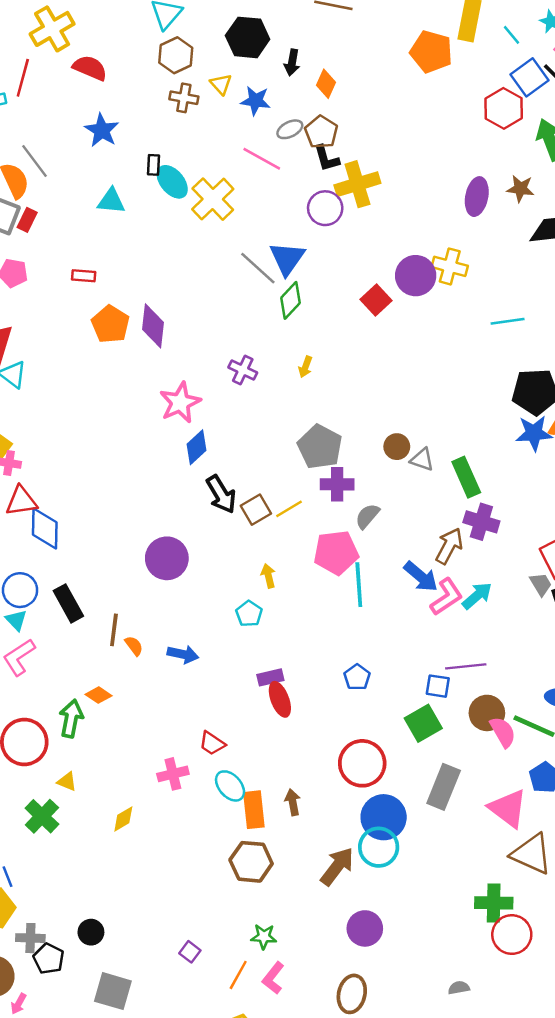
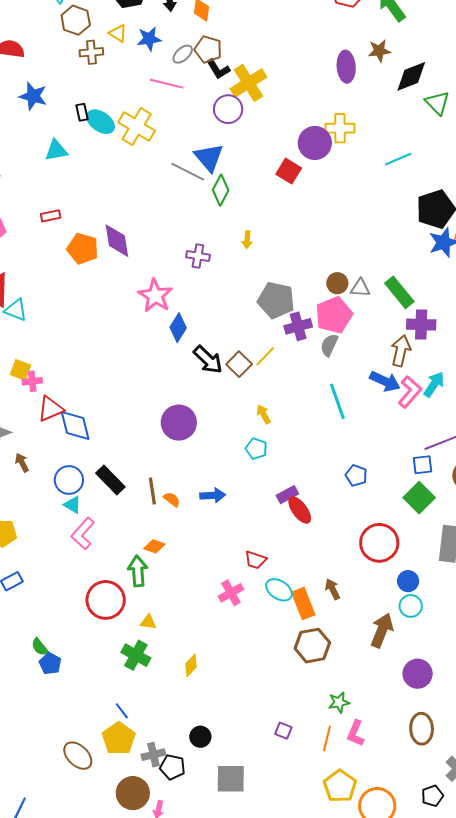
pink pentagon: (336, 553) -> (334, 315), moved
blue circle: (384, 817) -> (408, 581), size x0.6
yellow diamond: (123, 819) -> (191, 665), moved
cyan circle: (379, 847) -> (411, 606), size x0.7

